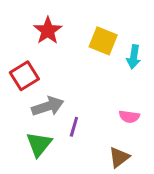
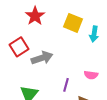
gray arrow: (48, 106) -> (42, 58), moved
purple line: (74, 127) -> (66, 85), moved

